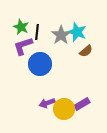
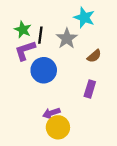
cyan star: (77, 32) -> (84, 18), moved
purple rectangle: (82, 104) -> (90, 89), moved, turned -42
yellow circle: (64, 109) -> (58, 127), moved

